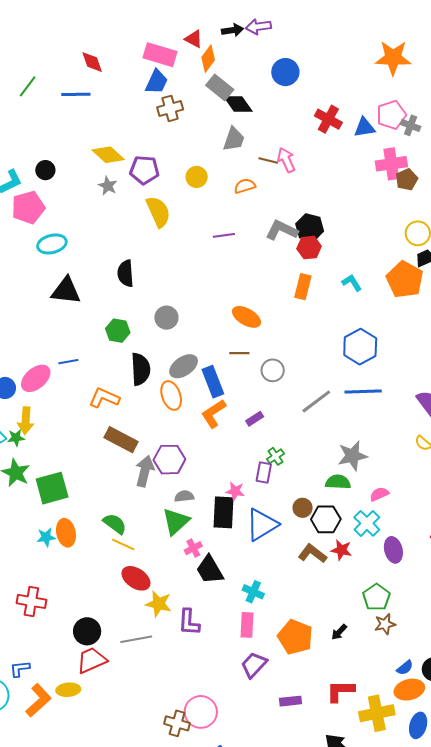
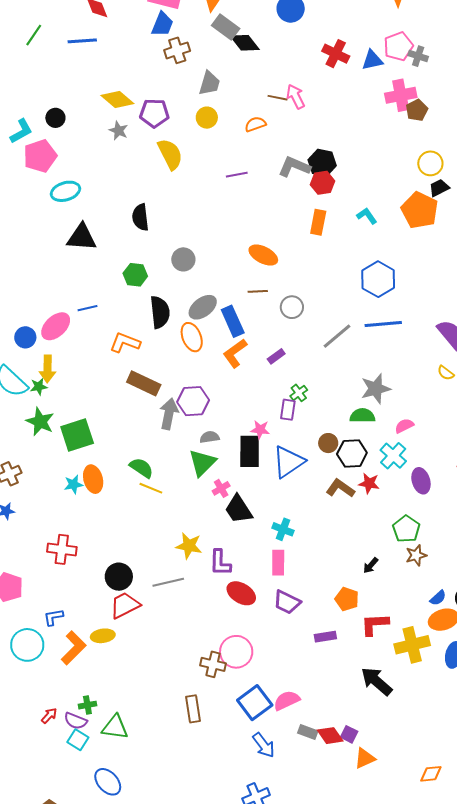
gray trapezoid: (234, 139) -> (209, 83), moved
red ellipse: (136, 578) -> (241, 593), moved
orange pentagon: (295, 637) -> (347, 599), moved, size x0.7
purple trapezoid: (254, 665) -> (287, 602), turned -104

